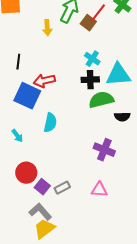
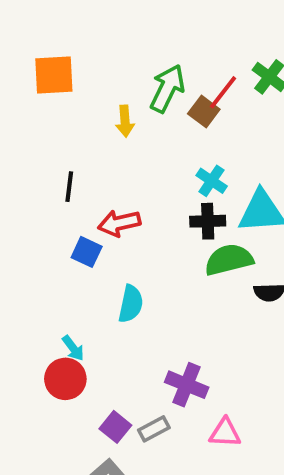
blue square: (27, 96) -> (87, 252), size x0.6
cyan arrow: (17, 136) -> (73, 348), moved
purple cross: (104, 150) -> (187, 385), moved
red circle: (26, 173) -> (65, 379), moved

